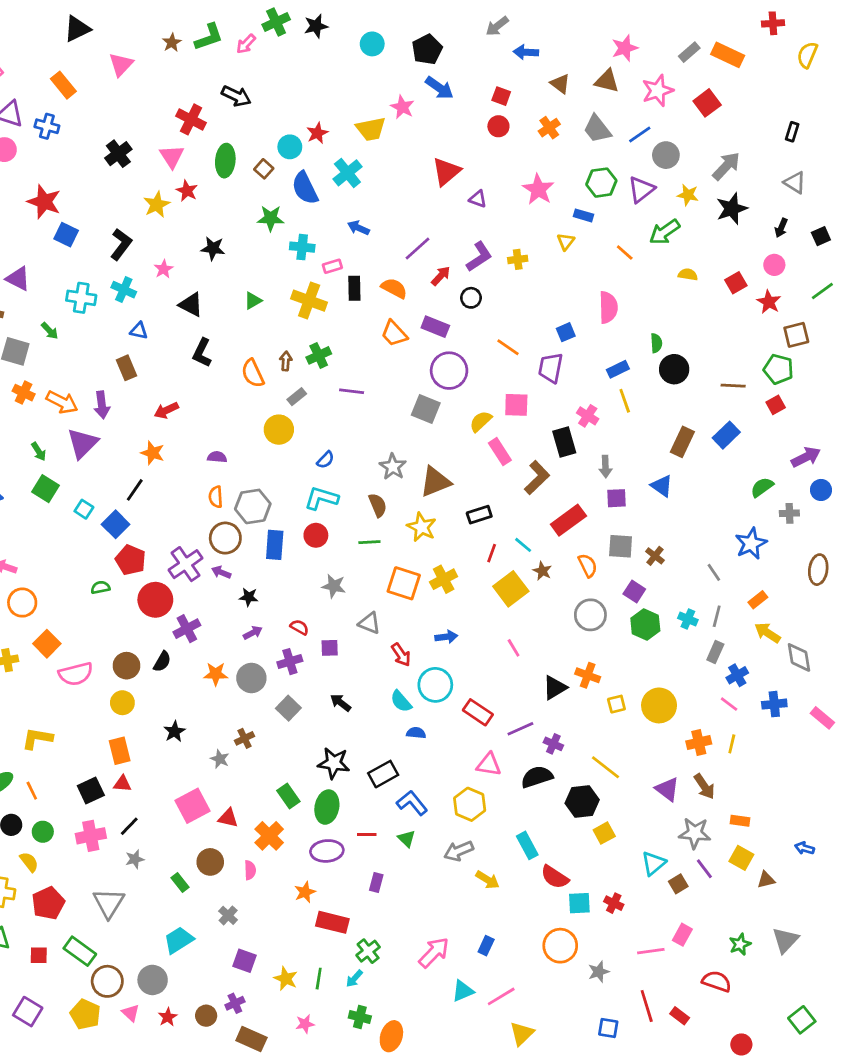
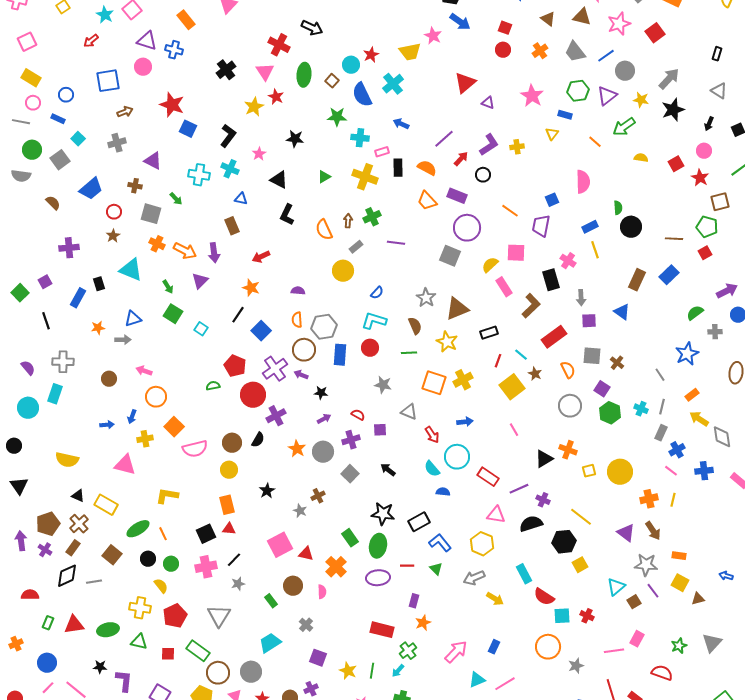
purple triangle: (83, 443) -> (200, 281), size x0.7
blue square: (116, 524) -> (261, 331), moved
orange star: (216, 674) -> (297, 449), turned 30
orange star: (305, 892) -> (423, 623), moved

